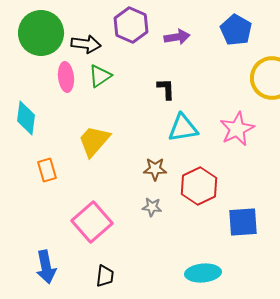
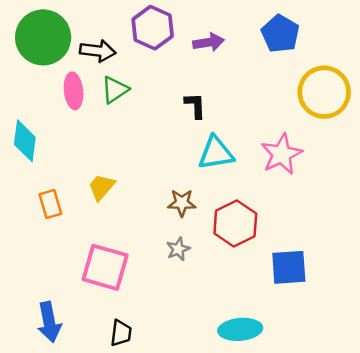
yellow trapezoid: (94, 141) -> (102, 187), moved, size x0.7
gray star: (152, 207) -> (178, 249), turned -30
pink square: (92, 222) -> (105, 267), turned -33

